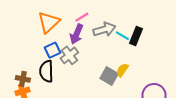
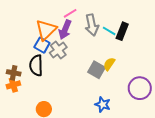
orange triangle: (49, 22) -> (46, 30), moved
gray arrow: (104, 29) -> (92, 25), turned 95
blue square: (52, 50) -> (42, 45), turned -35

